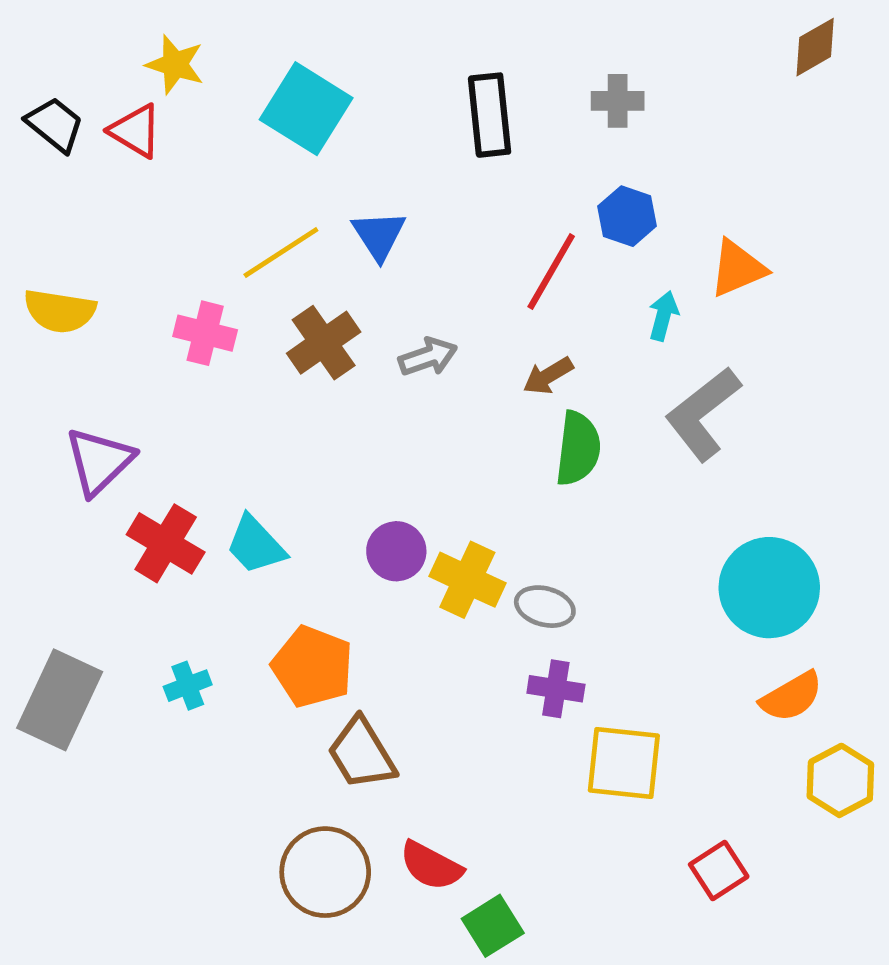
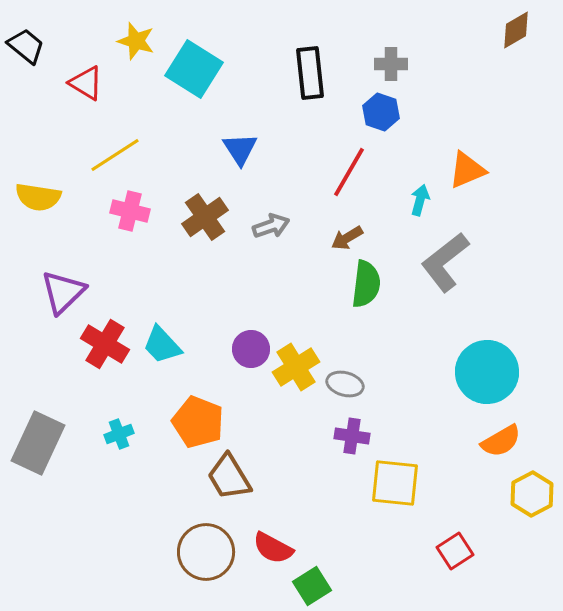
yellow star: (175, 64) -> (136, 41), moved
black trapezoid: (55, 125) -> (26, 46), moved
blue hexagon: (627, 216) -> (381, 112), moved
yellow line: (281, 253) -> (115, 155), moved
yellow cross: (467, 580) -> (296, 367), turned 33

